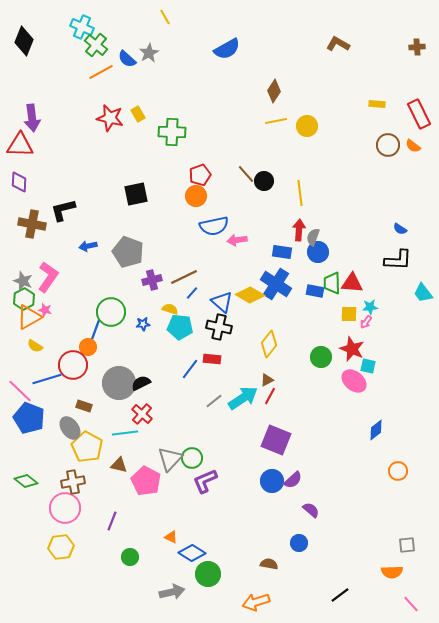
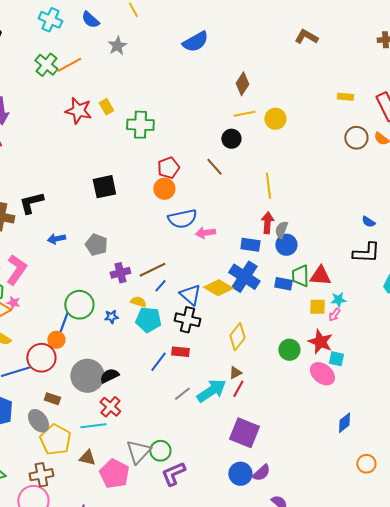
green cross: (96, 45) -> (46, 65), moved
blue semicircle: (127, 59) -> (90, 20), moved
black circle: (264, 181) -> (231, 139), moved
gray pentagon: (128, 252) -> (96, 245), size x0.7

